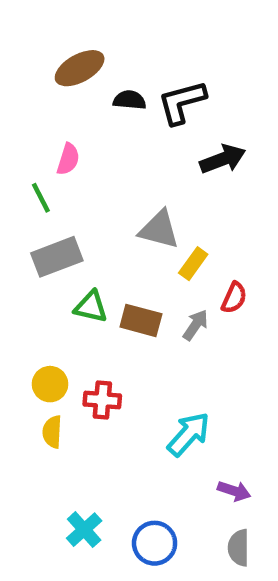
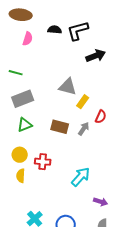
brown ellipse: (80, 68) -> (21, 15), moved, turned 35
pink semicircle: (68, 159) -> (28, 39), moved
green line: (41, 198) -> (16, 73), turned -48
green triangle: (91, 307) -> (25, 125), moved, turned -35

